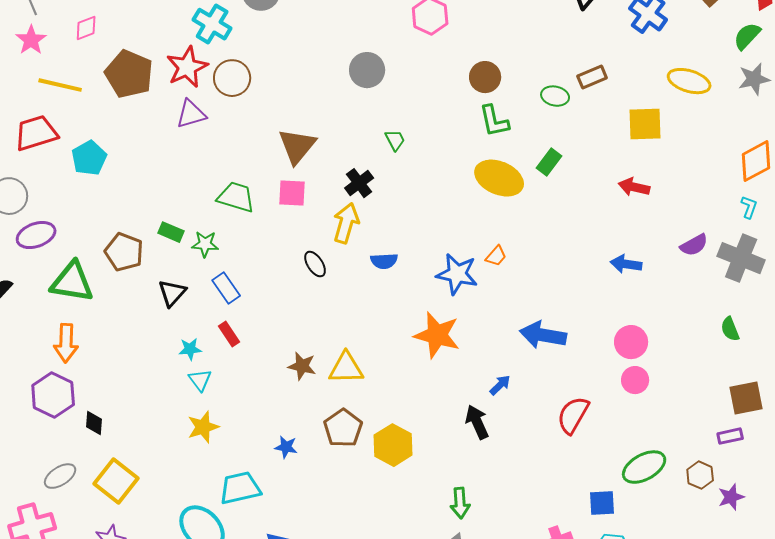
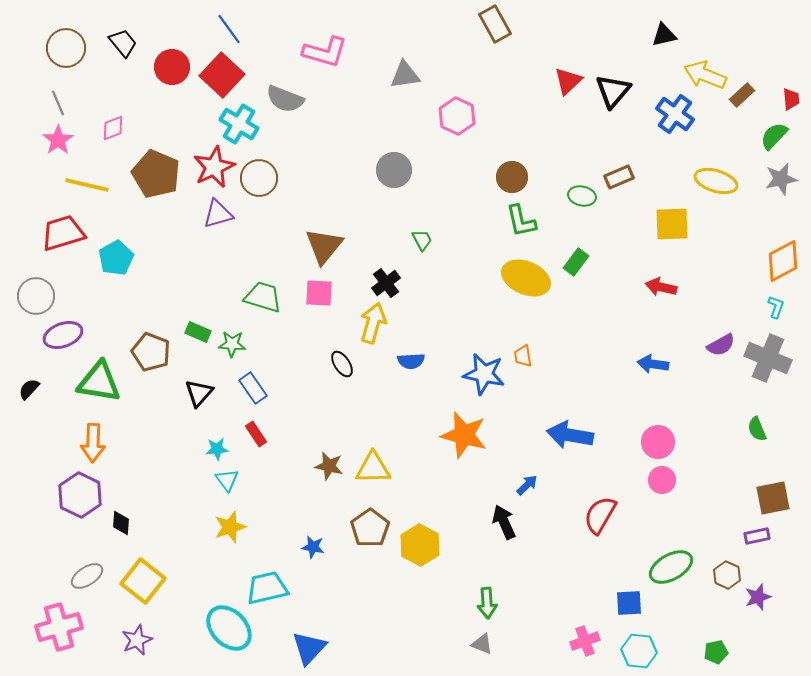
orange trapezoid: (496, 256) -> (523, 356), turned 130

